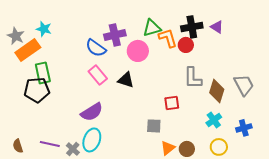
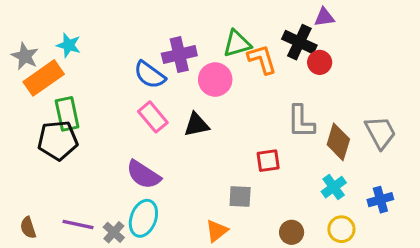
black cross: (192, 27) -> (299, 42), turned 35
purple triangle: (217, 27) -> (324, 17), moved, turned -40
red circle: (186, 45) -> (320, 62), moved
black triangle: (126, 80) -> (196, 125), turned -30
purple semicircle: (92, 112) -> (143, 175), turned 65
orange triangle: (168, 148) -> (217, 231), moved

